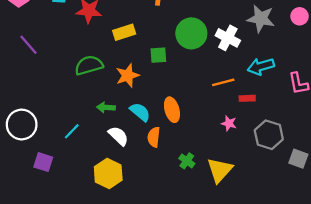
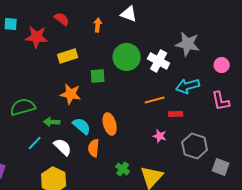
pink circle: (300, 16) -> (222, 65), moved
green semicircle: (89, 65) -> (23, 107), moved
orange star: (128, 76) -> (71, 94), turned 30
cyan line: (72, 131) -> (35, 143), moved

